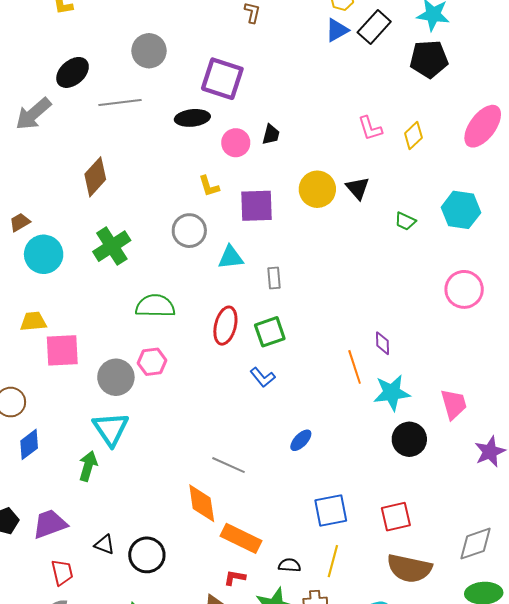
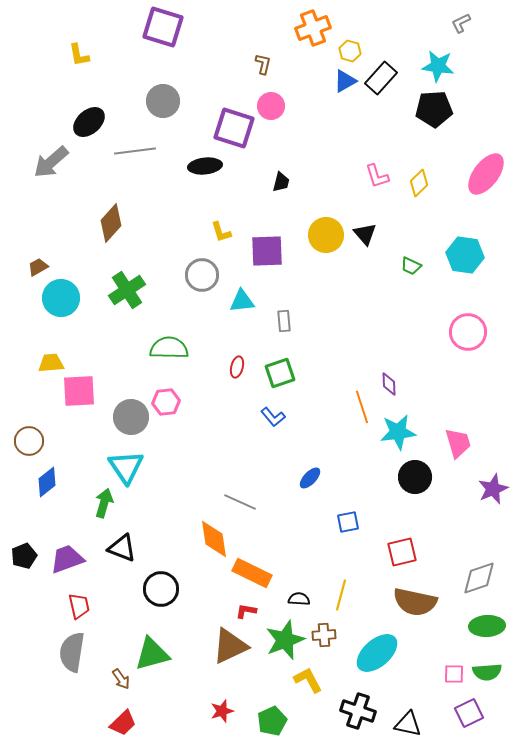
pink circle: (236, 143) -> (271, 106), moved
red ellipse: (225, 326) -> (237, 367), size x0.6
blue square: (331, 511) -> (348, 522), moved, size x0.7
black triangle: (105, 545) -> (122, 548), moved, size x1.4

